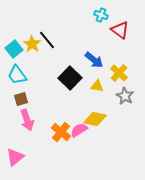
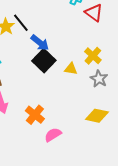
blue arrow: (94, 60) -> (40, 43), moved
yellow diamond: (95, 119) -> (97, 116), moved
pink semicircle: (79, 130) -> (53, 135), moved

